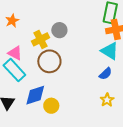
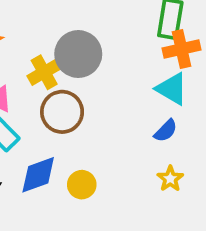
gray circle: (59, 30) -> (78, 54), size x1.6
yellow circle: (51, 106) -> (82, 185), moved

